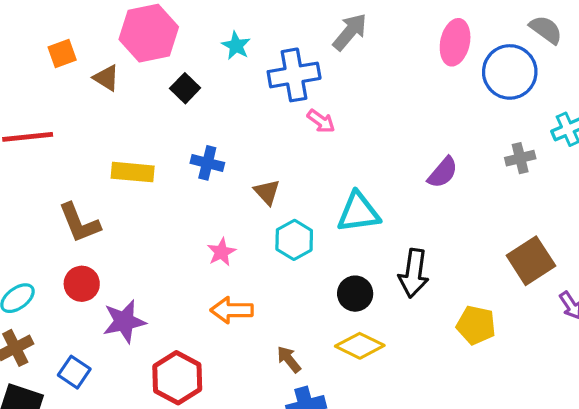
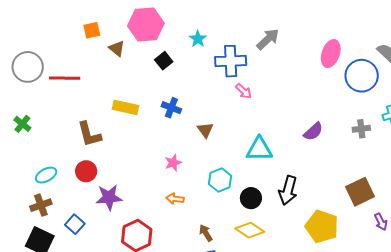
cyan hexagon: (294, 240) -> (220, 180), moved
orange arrow: (232, 310) -> (175, 199), size x0.7
yellow pentagon: (476, 325) -> (322, 226), size x1.4

